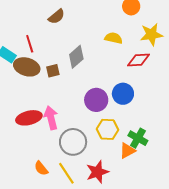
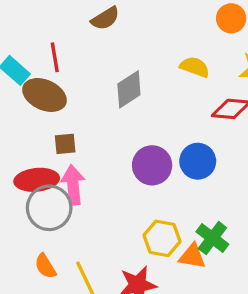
brown square: (53, 71) -> (65, 144), moved
yellow hexagon: (108, 129) -> (162, 238), moved
gray circle: (73, 142) -> (49, 208), moved
orange triangle: (127, 151) -> (192, 256), turned 30

